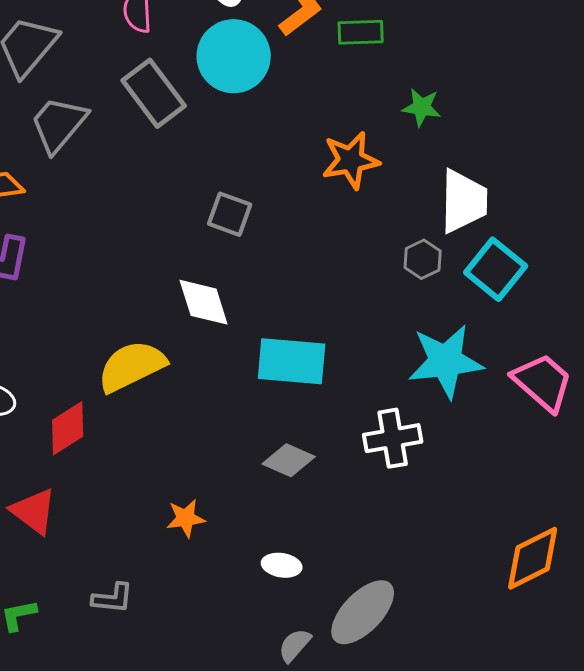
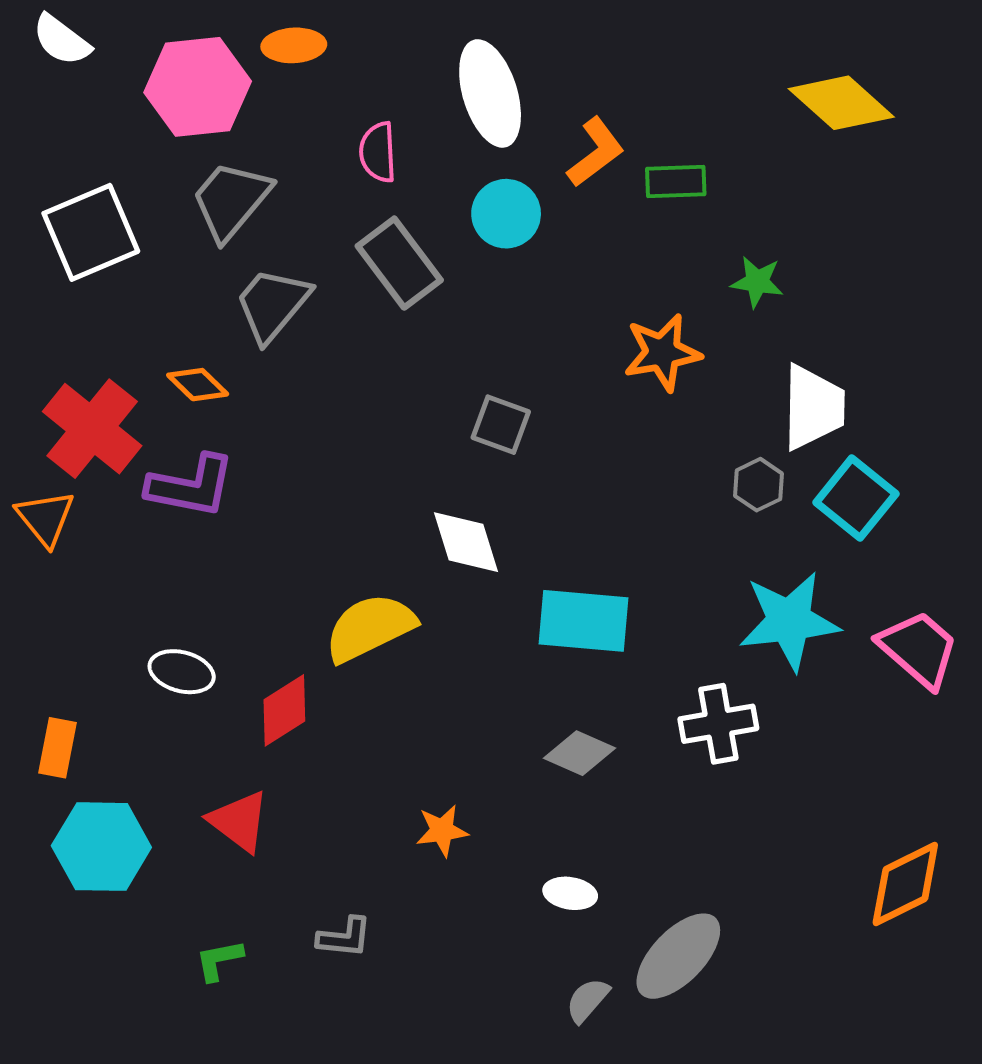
cyan circle: (234, 56) -> (506, 214), size x0.7

